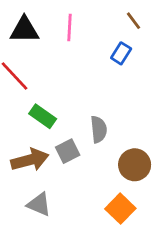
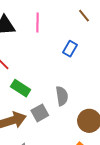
blue rectangle: (121, 53) -> (70, 49), moved

